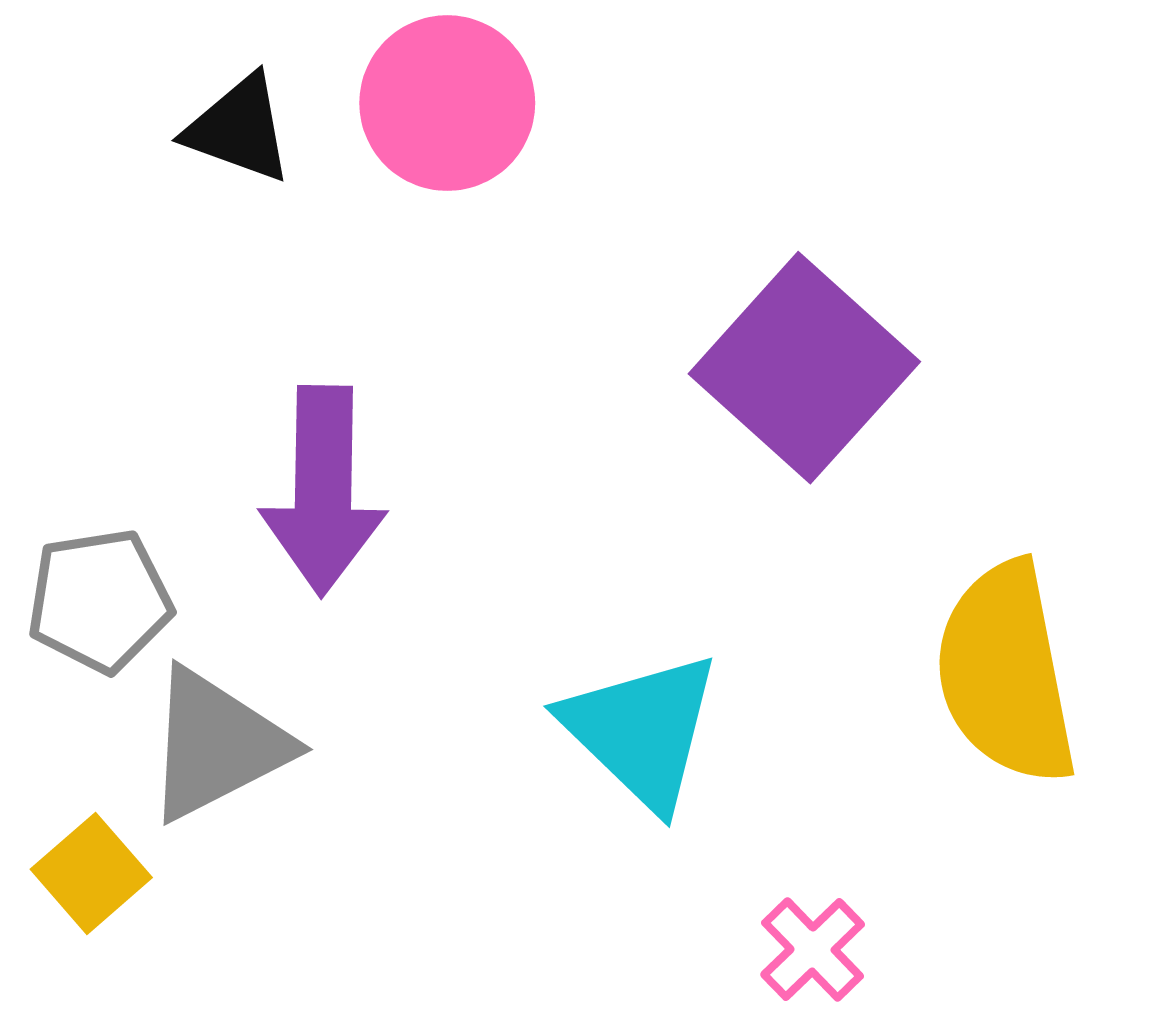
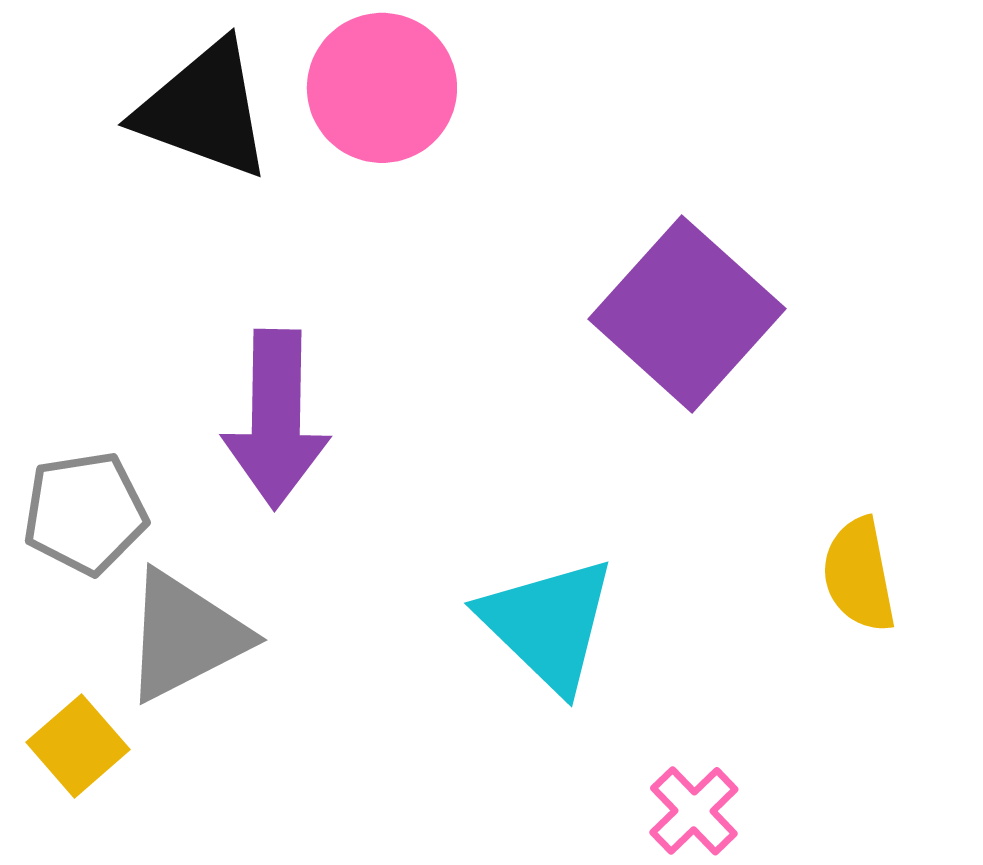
black triangle: (239, 129) -> (204, 110), size x1.5
yellow semicircle: (1006, 673) -> (859, 575), size x0.6

